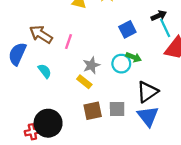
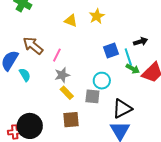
cyan line: (165, 28) -> (128, 57), moved
green arrow: (134, 57) -> (133, 69), moved
gray star: (91, 65) -> (62, 75), moved
cyan semicircle: (45, 71) -> (25, 75), moved
gray square: (117, 109) -> (92, 96), moved

